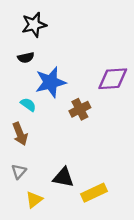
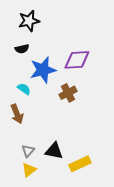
purple diamond: (113, 79) -> (77, 60), moved
gray triangle: (19, 171) -> (28, 151), moved

